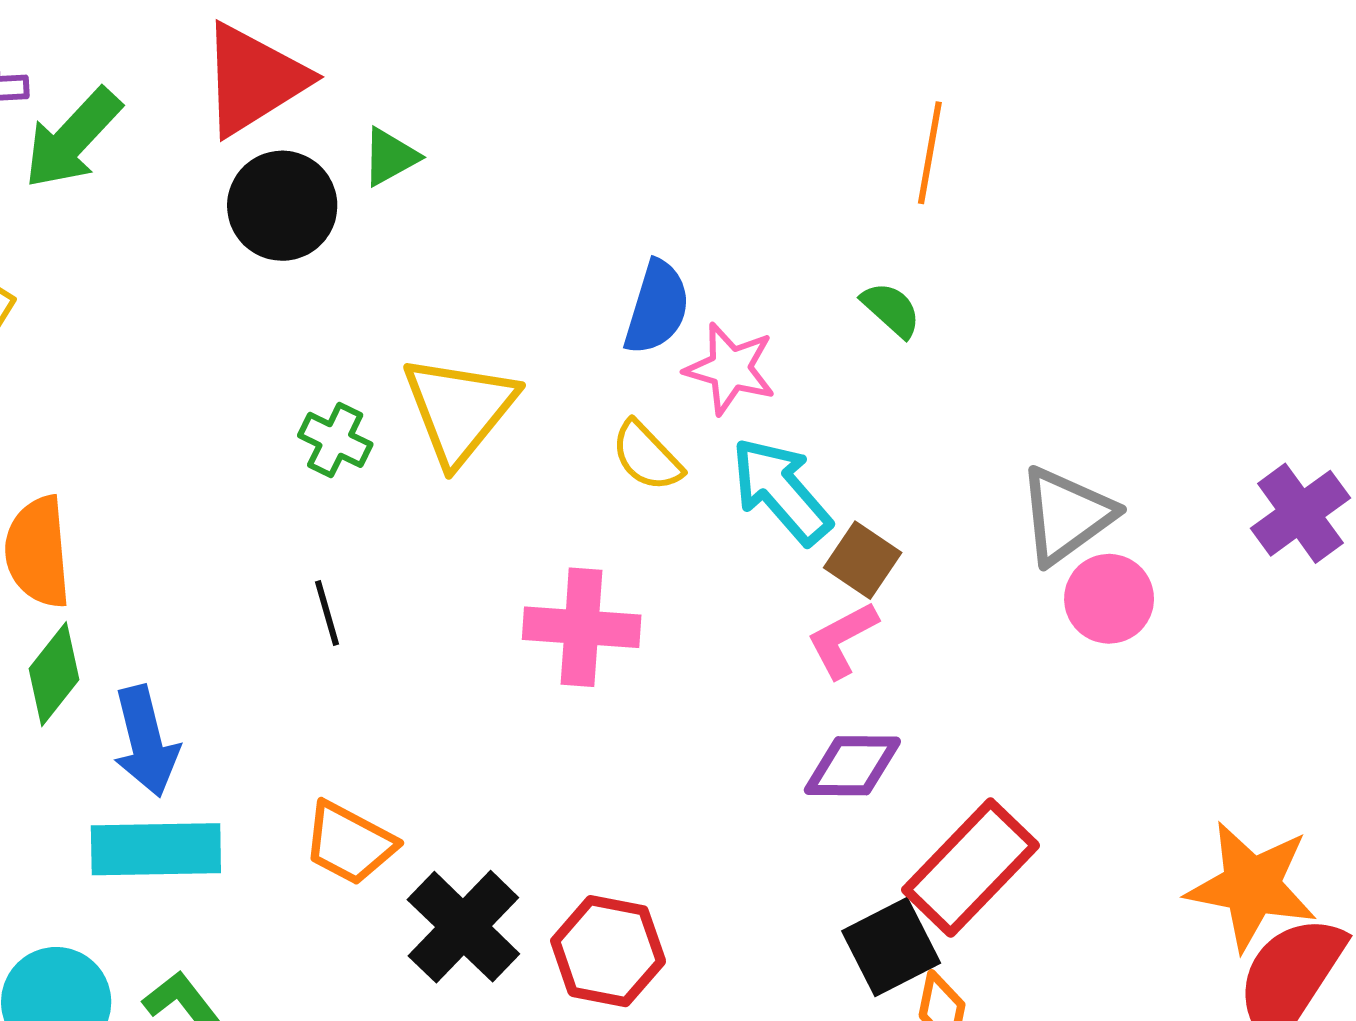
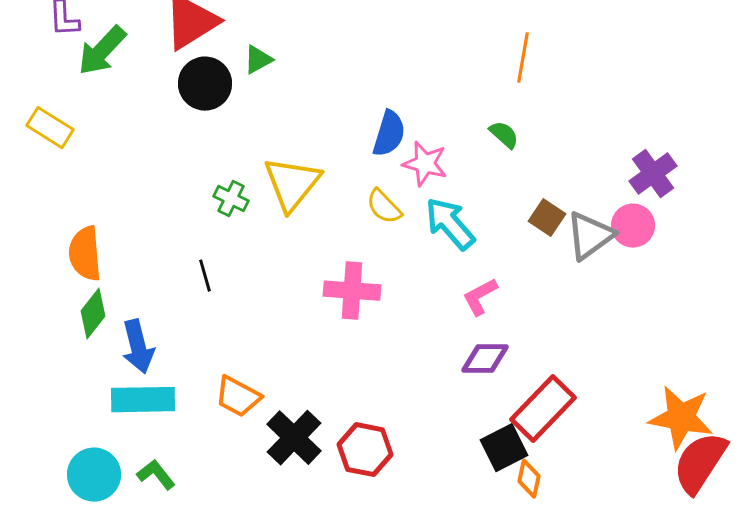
purple cross: (1300, 513) -> (653, 174), moved
brown square: (863, 560) -> (547, 218), moved
pink circle: (1109, 599) -> (633, 226), moved
black line: (327, 613) -> (205, 276), moved

